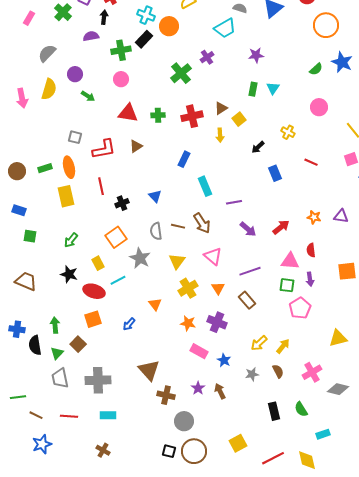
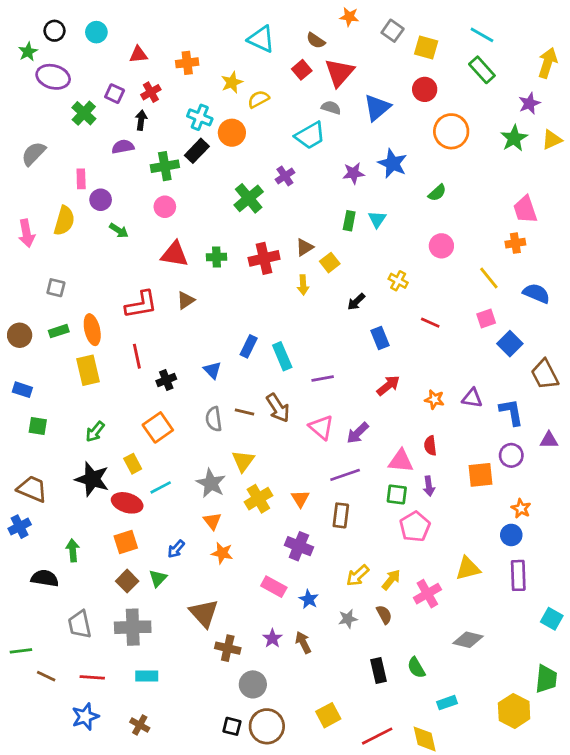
pink rectangle: (29, 18) -> (81, 179), moved, turned -32
gray semicircle: (47, 53) -> (34, 154), moved
blue star: (342, 62) -> (393, 163), moved
gray square: (75, 137) -> (56, 288), moved
blue rectangle: (184, 159) -> (249, 346), moved
red arrow: (281, 227) -> (388, 386), moved
purple arrow: (248, 229) -> (358, 433), moved, turned 96
pink triangle: (213, 256) -> (321, 427), moved
gray star: (140, 258) -> (211, 483), moved
black star: (69, 274) -> (92, 479), size x1.4
brown rectangle: (247, 300) -> (341, 515), turned 48
orange star: (188, 323) -> (222, 553), moved
blue cross: (17, 329) -> (20, 527), moved, turned -35
brown square: (78, 344) -> (127, 581), moved
black semicircle: (35, 345) -> (45, 578), turned 108
green triangle: (57, 353) -> (158, 578), moved
pink cross: (312, 372) -> (427, 594), moved
blue star: (42, 444) -> (85, 717), moved

